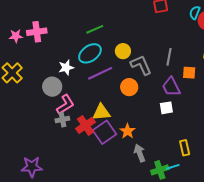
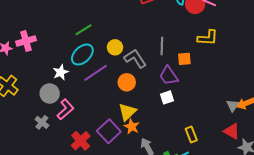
yellow triangle: (101, 112) -> (127, 112), moved, turned -30
gray cross: (62, 120) -> (42, 122), moved, turned -32
red cross: (85, 125) -> (81, 141), moved

